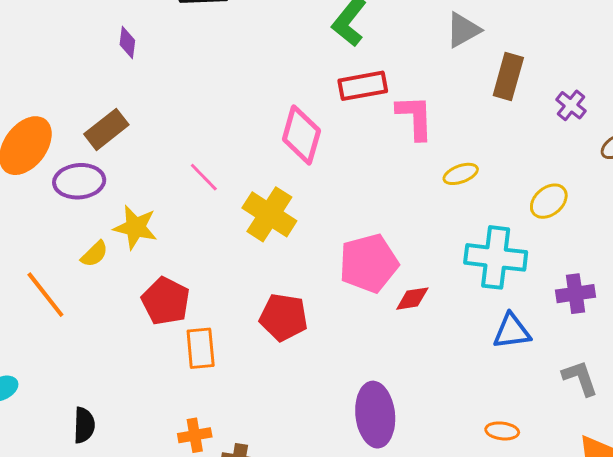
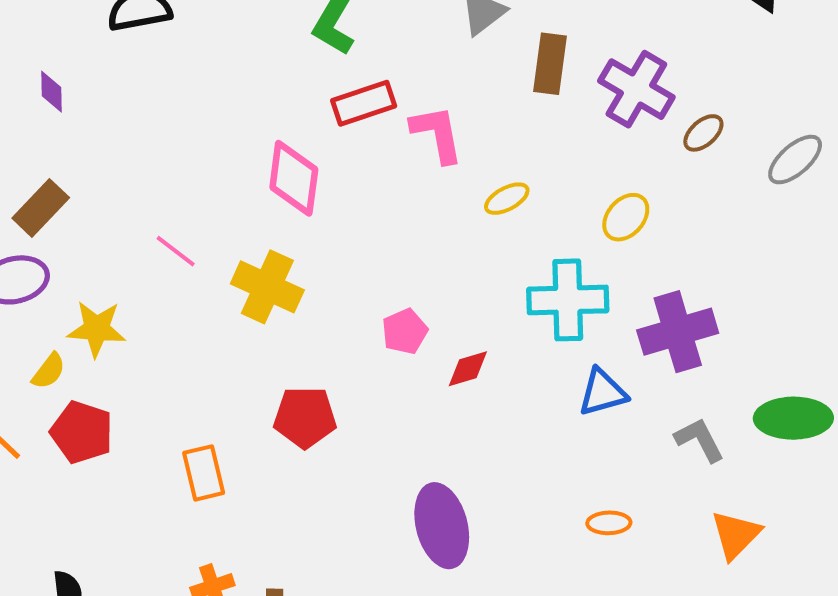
purple cross: (571, 105) -> (636, 89), size x1.8
pink pentagon: (369, 263) -> (405, 331), size x0.6
purple cross: (575, 294) -> (678, 332), size x1.5
red pentagon: (166, 301) -> (82, 432), moved

